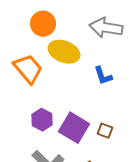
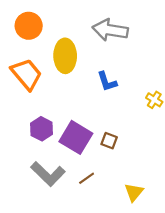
orange circle: (43, 24) -> (29, 26), moved
yellow ellipse: (64, 52) -> (65, 56), turned 68

